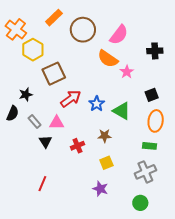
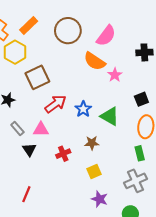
orange rectangle: (54, 18) -> (29, 26), moved
green rectangle: (149, 146) -> (140, 153), turned 72
purple star: (100, 189) -> (100, 199), moved

